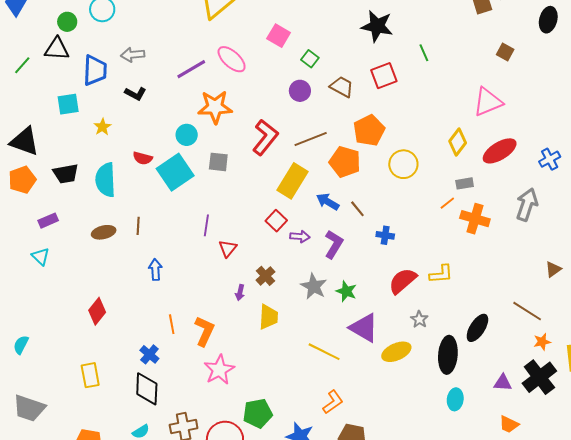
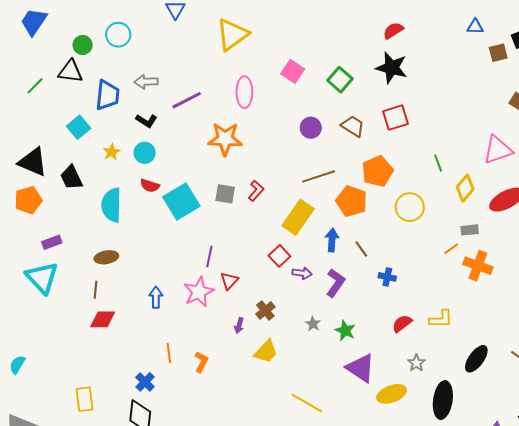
green line: (424, 53) -> (438, 163), moved
pink ellipse: (232, 59) -> (244, 92), turned 44
green square: (310, 59) -> (340, 80), moved, size x1.4
purple line: (191, 69) -> (187, 100), moved
cyan square: (68, 104) -> (79, 127), turned -35
cyan circle: (187, 135) -> (145, 153), moved
red L-shape: (265, 137) -> (256, 191), moved, size x0.6
black trapezoid: (66, 174) -> (71, 177), moved, turned 72
blue arrow: (328, 202) -> (332, 240), turned 60
brown line: (138, 226) -> (96, 290), moved
cyan triangle: (41, 256) -> (42, 278), size x1.8
red semicircle: (403, 281) -> (402, 323), size x0.7
gray star: (314, 286) -> (313, 324), size x0.6
red diamond: (97, 311) -> (103, 319), moved, turned 48
yellow trapezoid: (268, 317) -> (266, 351), turned 36
black ellipse: (477, 328) -> (476, 359), moved
orange L-shape: (205, 331) -> (201, 362), size x0.7
yellow line: (324, 352) -> (307, 403), moved
pink star: (219, 370) -> (199, 292), moved

